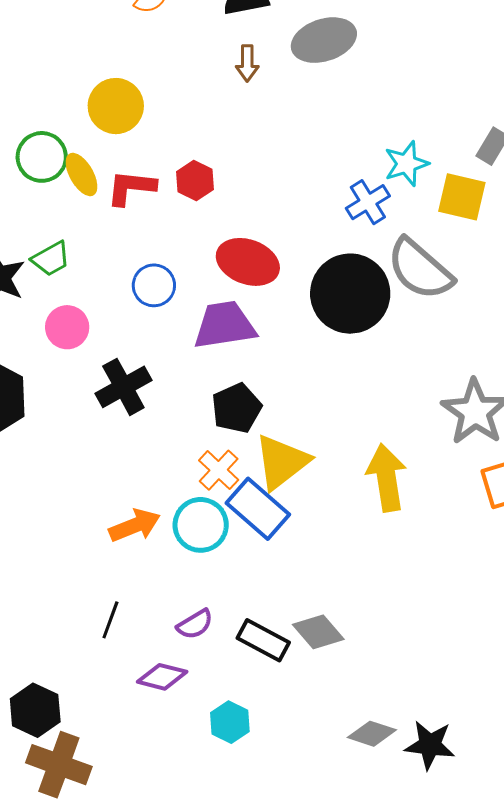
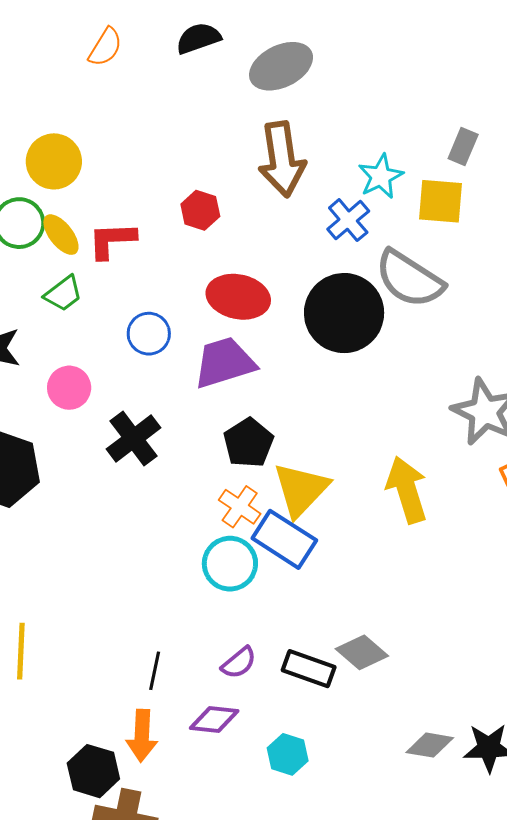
brown arrow: (247, 63) -> (282, 159), moved, size x2.0
yellow circle: (116, 106) -> (54, 161), moved
red hexagon: (195, 181) -> (200, 210), moved
green trapezoid: (51, 259) -> (63, 294), moved
orange arrow: (135, 525) -> (142, 736), moved, turned 123

